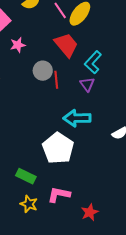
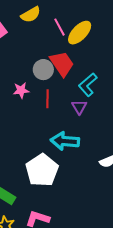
pink star: (18, 45) -> (21, 90), moved
gray circle: (43, 71) -> (43, 70), moved

